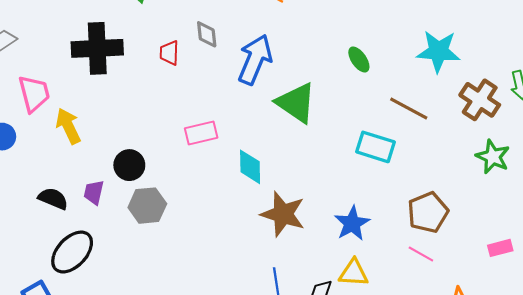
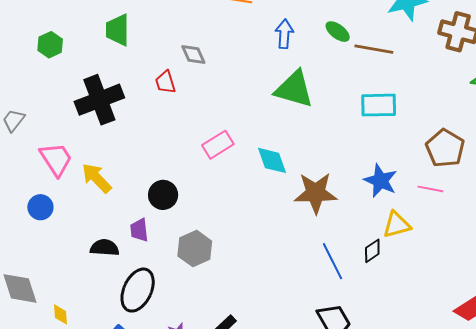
blue arrow: (255, 59) -> (284, 34), moved, size x0.6
brown line: (409, 108) -> (374, 49), moved
gray hexagon: (147, 206) -> (195, 249), moved
pink line: (421, 254) -> (430, 189), moved

